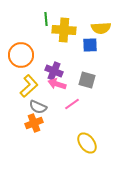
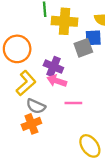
gray square: (87, 80) -> (83, 48), moved, turned -36
pink line: (72, 104) -> (73, 103), turned 35

